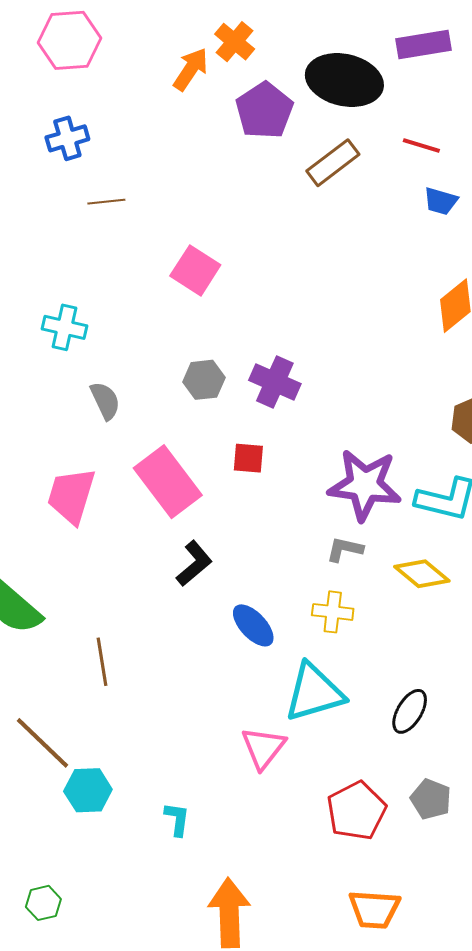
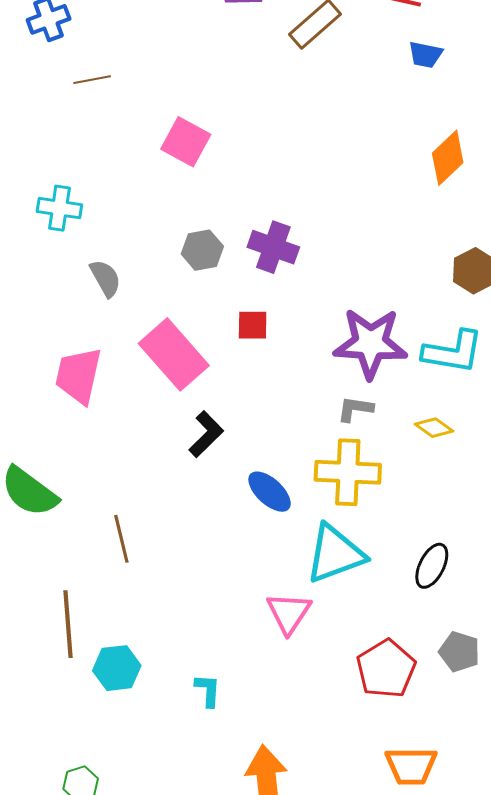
yellow diamond: (422, 574) -> (434, 428), size x0.7
yellow cross: (333, 612) -> (348, 472), size x1.6
brown line: (42, 743) -> (68, 624), turned 46

